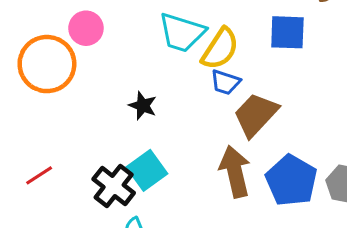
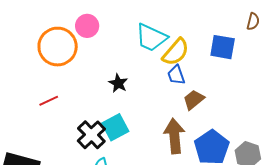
blue trapezoid: (225, 82) -> (176, 75), turned 45
brown trapezoid: (256, 115) -> (194, 100), size x0.7
red line: (39, 175) -> (49, 101), moved

